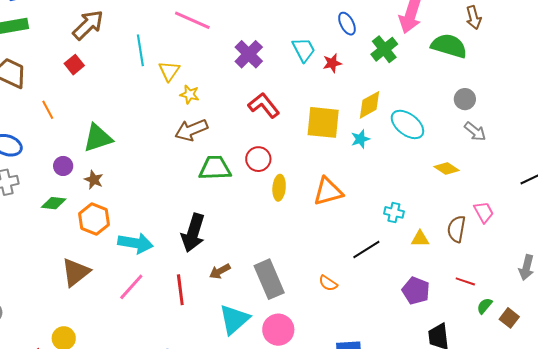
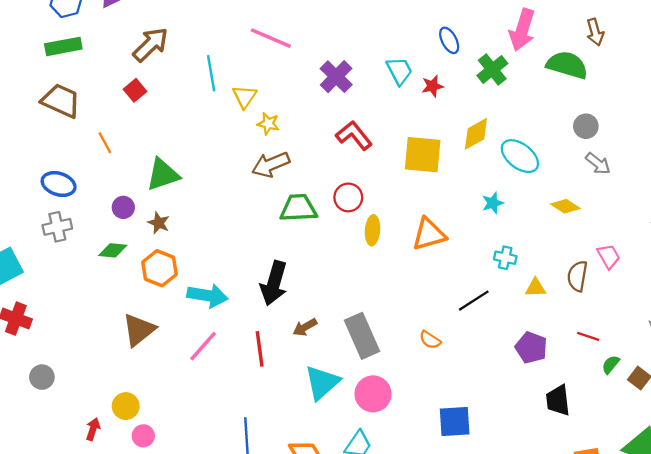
cyan star: (360, 139) -> (493, 203), moved

